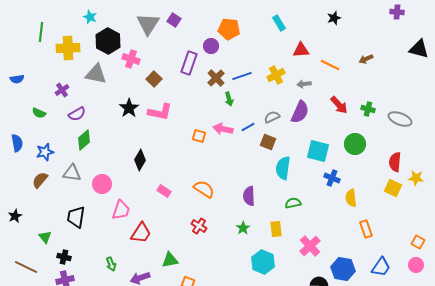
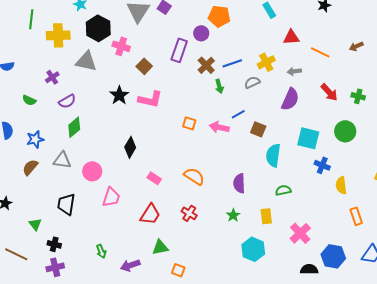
gray semicircle: (272, 117) -> (252, 82), moved
pink arrow: (223, 129) -> (219, 127), moved
red trapezoid: (141, 233) -> (150, 214), moved

